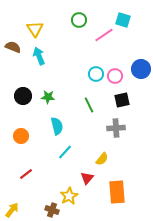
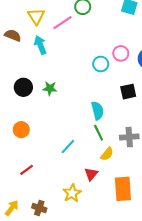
pink line: (104, 35) -> (63, 23), moved
pink circle: (115, 76) -> (121, 53), moved
green line: (89, 105) -> (99, 133), moved
cyan semicircle: (57, 126) -> (98, 111), moved
gray cross: (116, 128) -> (129, 137), moved
brown cross: (52, 210) -> (39, 208), moved

